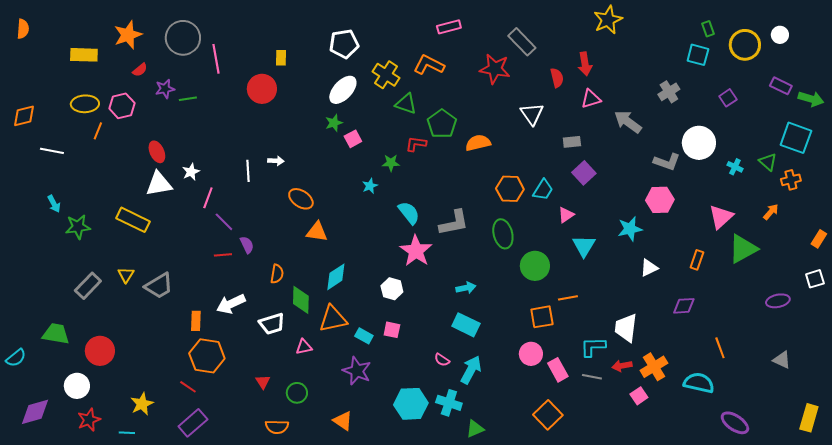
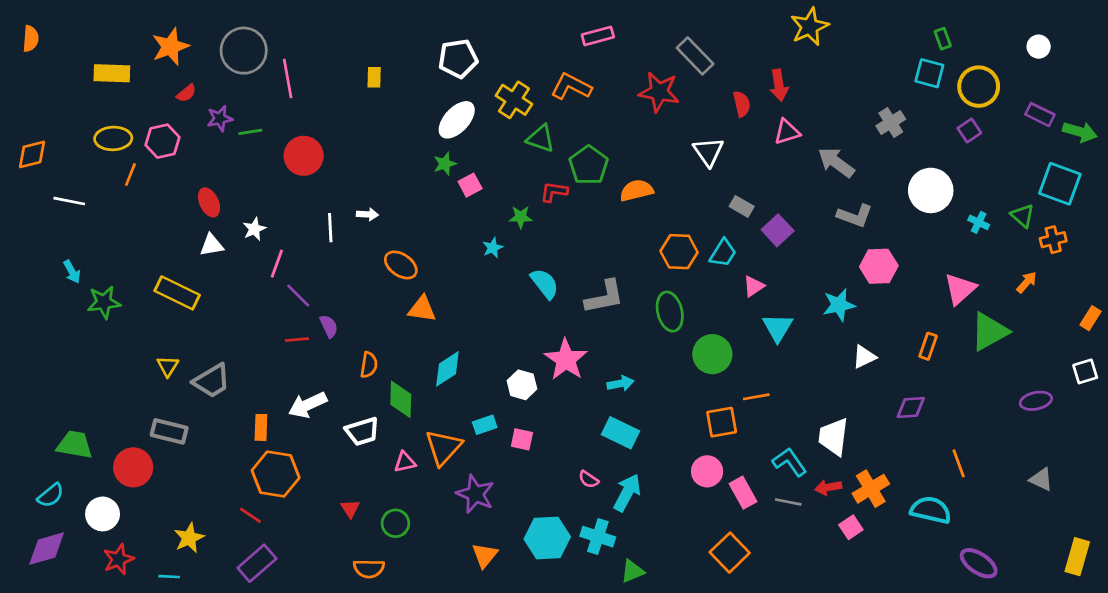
yellow circle: (745, 45) -> (979, 87), moved
red circle: (262, 89) -> (304, 156), moved
gray rectangle: (572, 142) -> (742, 206), moved, turned 36
gray L-shape: (667, 162) -> (855, 216), moved
white triangle: (159, 184) -> (212, 245), size x0.7
pink star: (416, 251) -> (566, 360), moved
gray rectangle: (88, 286) -> (169, 431), moved, turned 60
orange triangle: (333, 319) -> (443, 447), moved, turned -36
cyan rectangle: (364, 336) -> (485, 425), moved, turned -48
cyan L-shape: (593, 347) -> (790, 462), turned 56
cyan semicircle: (16, 358) -> (51, 495), moved
orange triangle: (343, 421) -> (485, 555), moved, turned 35

